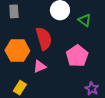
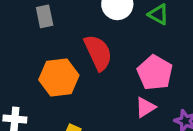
pink triangle: (40, 66) -> (145, 107), moved

